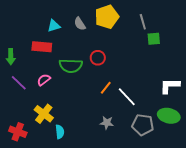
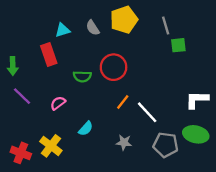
red rectangle: (42, 47) -> (49, 54), turned 66
red circle: (98, 58) -> (114, 67), size x1.5
green semicircle: (71, 66) -> (82, 76), size x0.7
pink semicircle: (44, 80) -> (58, 103), moved
yellow cross: (44, 114) -> (51, 146), moved
cyan semicircle: (60, 132) -> (86, 129), moved, turned 48

